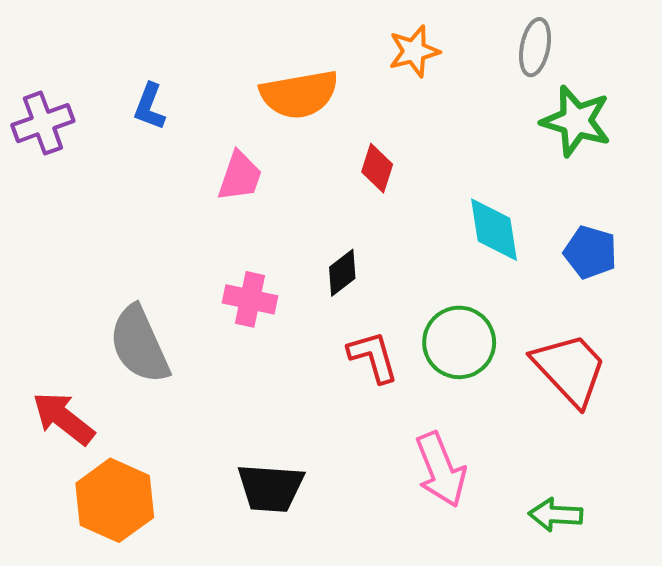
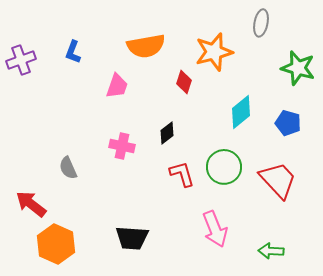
orange star: (414, 51) -> (214, 52), moved, size x1.5
green star: (576, 121) -> (298, 68), moved
cyan diamond: (494, 230) -> (241, 112), turned 60
gray semicircle: (139, 344) -> (68, 168), size x0.6

